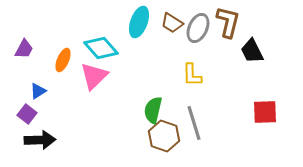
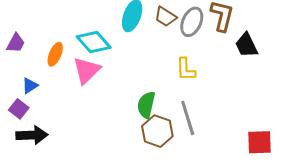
red square: (265, 112) -> (260, 142), moved

